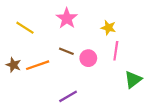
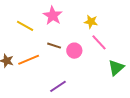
yellow line: (25, 28) -> (25, 26), moved
pink line: (116, 51) -> (99, 42), turned -48

